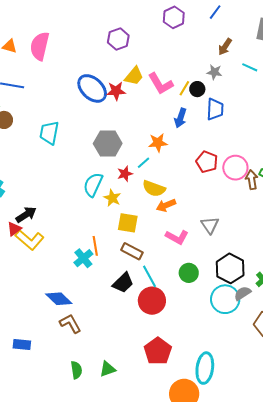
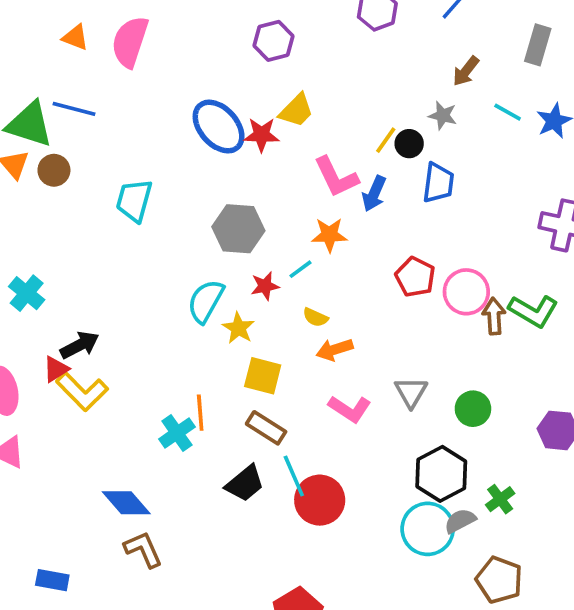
pink L-shape: (161, 84) -> (336, 177), moved
yellow semicircle: (154, 189) -> (315, 317), size x0.6
green circle: (189, 273) -> (473, 409), moved
red circle: (152, 301) -> (320, 500), moved

